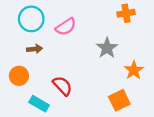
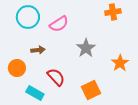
gray star: (107, 48) -> (86, 48), moved
brown arrow: (35, 49) -> (38, 50), moved
orange square: (119, 100) -> (91, 90), moved

